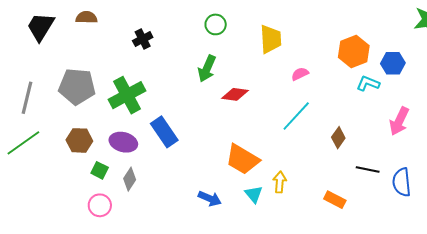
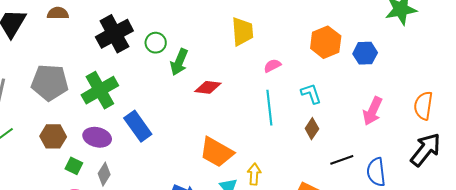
green circle: (216, 24) -> (156, 43), moved
black cross: (143, 39) -> (114, 34), size x1.8
cyan L-shape: (368, 83) -> (311, 94), moved, turned 50
cyan line: (296, 116) -> (269, 108), turned -48
black line: (368, 169) -> (342, 160), turned -30

